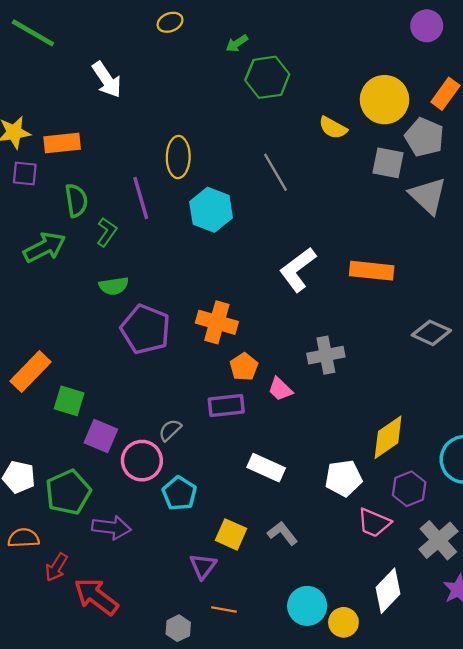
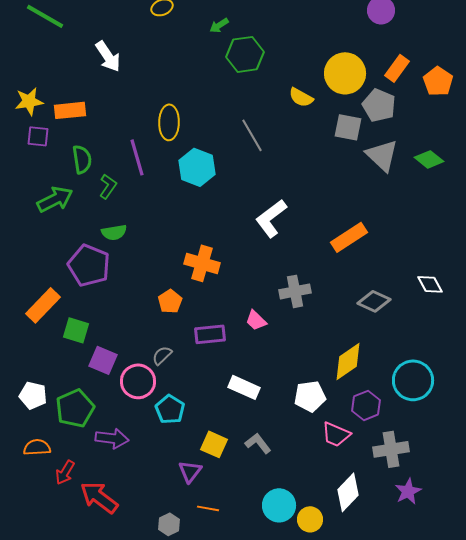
orange rectangle: (372, 271) -> (349, 237), moved, turned -39
purple pentagon: (145, 329) -> (89, 265), moved
gray diamond: (431, 333) -> (374, 301), moved
orange pentagon: (244, 367) -> (170, 301), moved
gray cross: (438, 540) -> (391, 449), turned 32

